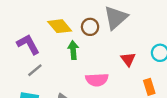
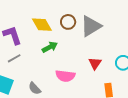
brown circle: (90, 27) -> (68, 22), moved
green arrow: (73, 50) -> (50, 47), turned 56

